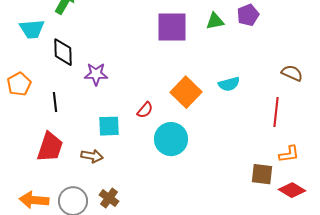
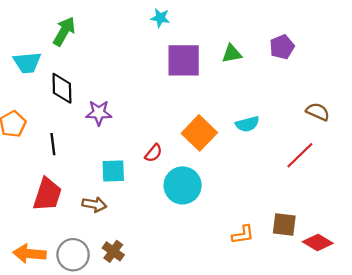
purple pentagon: (248, 15) -> (282, 47), moved
red line: (276, 112) -> (300, 155), turned 40
orange L-shape: (289, 154) -> (243, 235), moved

